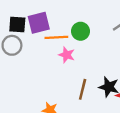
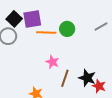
black square: (17, 24) -> (14, 19), turned 35
pink star: (67, 55) -> (52, 62), moved

